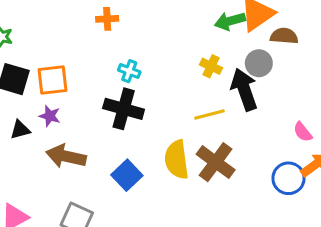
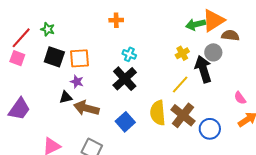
yellow cross: (211, 66) -> (182, 53), turned 32
black cross: (124, 109) -> (125, 79), turned 30
yellow line: (209, 115) -> (180, 84), turned -36
black triangle: (20, 130) -> (66, 97), moved
blue circle: (289, 178) -> (210, 129), moved

